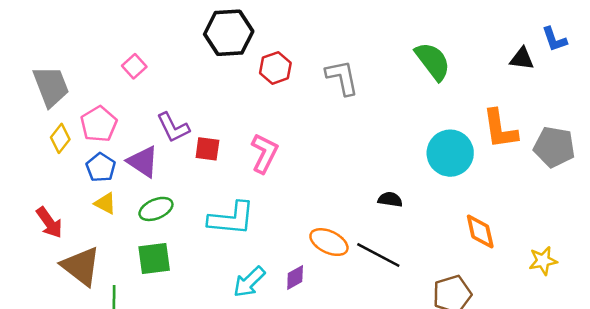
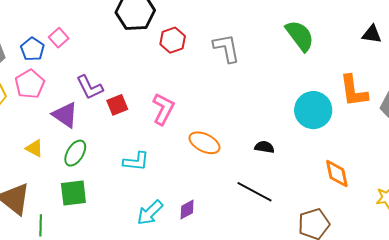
red square: (207, 149) -> (117, 105), turned -30
blue pentagon: (101, 167) -> (32, 49), moved
green ellipse: (156, 209) -> (75, 153), turned -36
cyan L-shape: (231, 219) -> (136, 161), size x0.7
orange ellipse: (329, 242) -> (204, 143), moved

